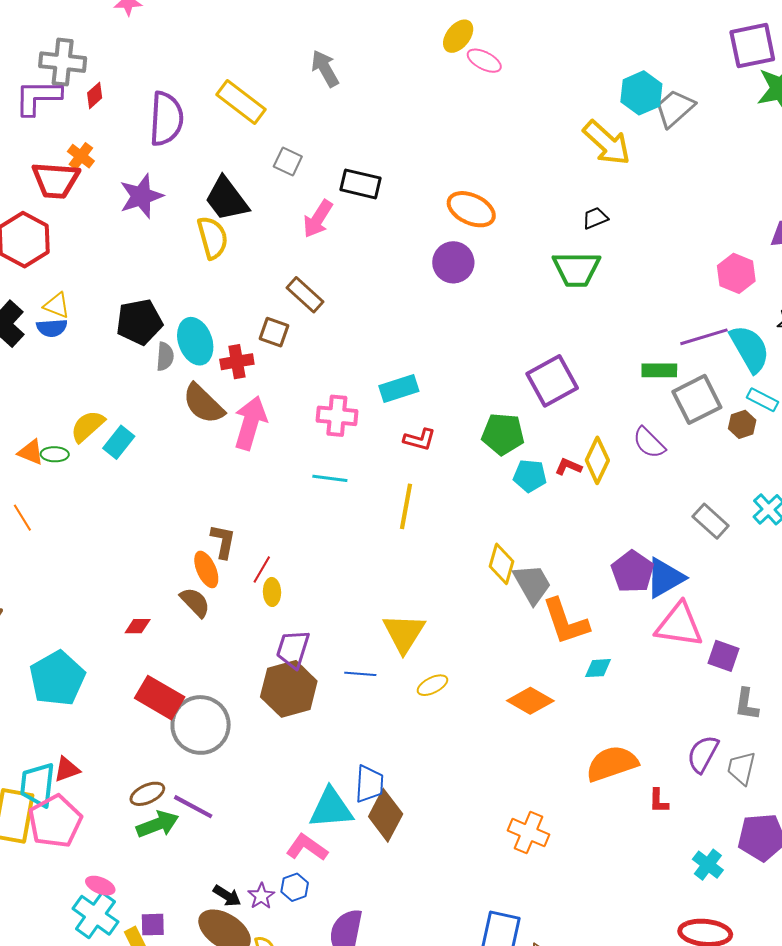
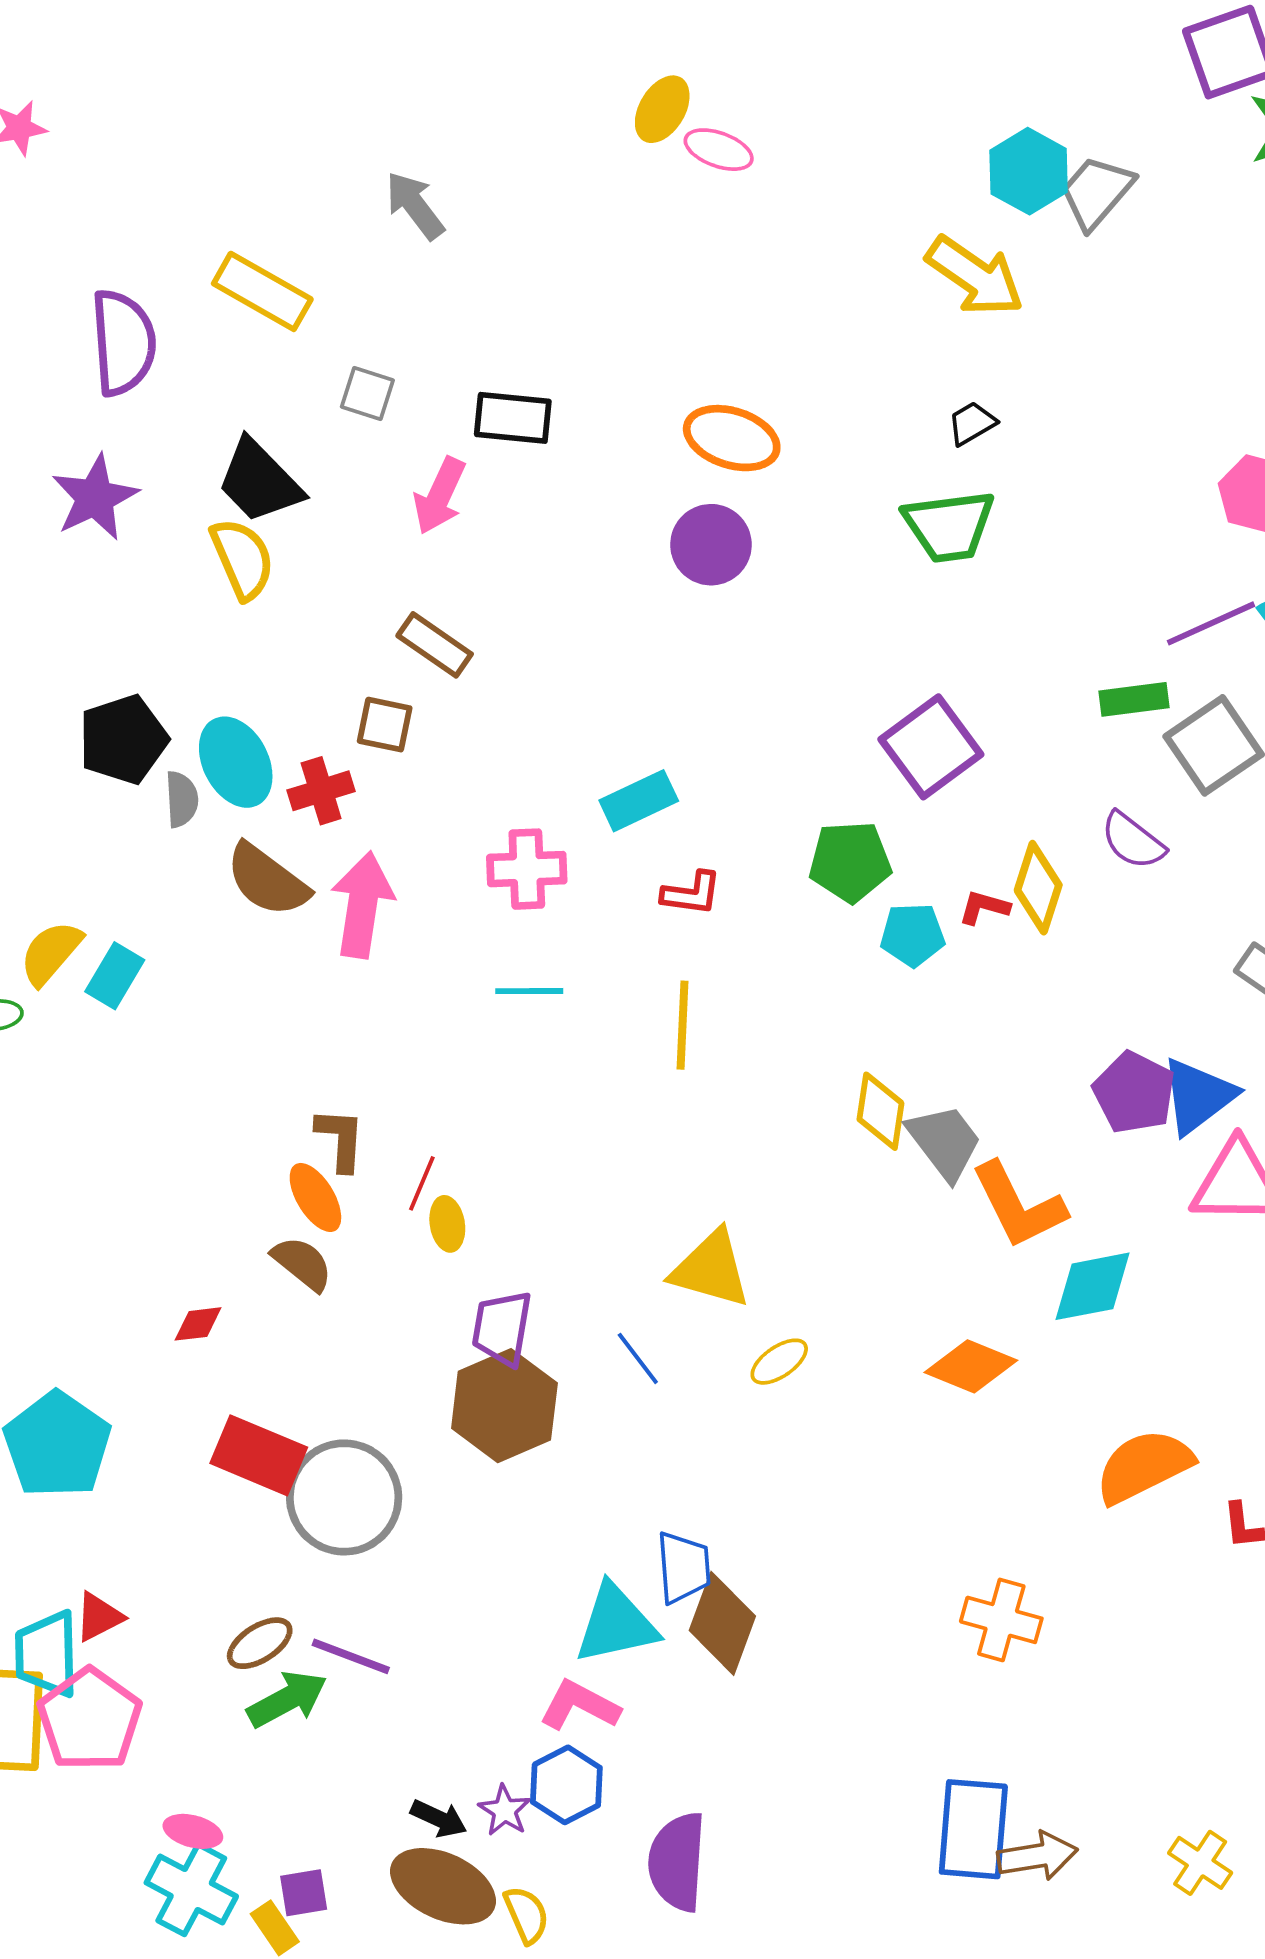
yellow triangle: (404, 633) -> (711, 1269), turned -39
cyan diamond: (598, 668) -> (1093, 1286), size x1.6
blue line: (360, 674) -> (638, 1358), turned 56
blue hexagon: (295, 887) -> (566, 1785), size x1.4

